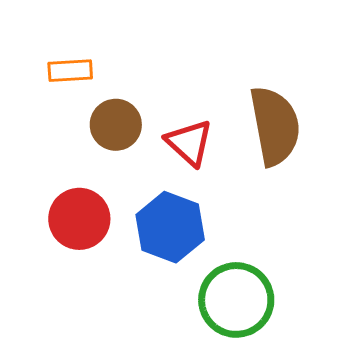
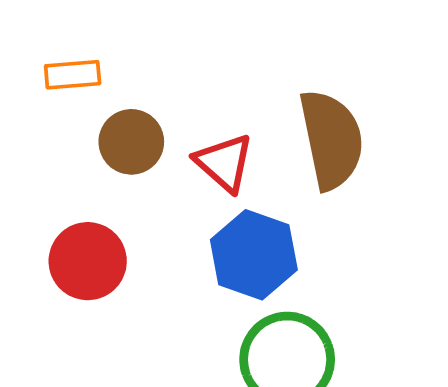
blue hexagon: (170, 227) -> (254, 255), moved

